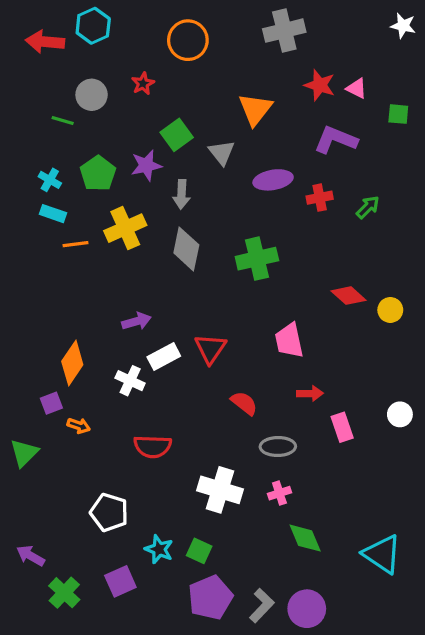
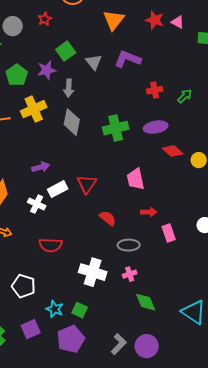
orange triangle: (255, 109) -> (114, 20), moved
purple L-shape: (336, 140) -> (128, 59), moved
purple ellipse: (273, 180) -> (156, 127), moved
purple pentagon: (210, 597) -> (71, 339), moved

